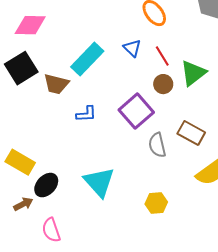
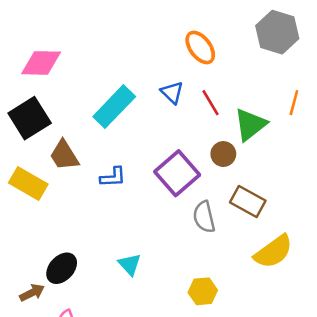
brown trapezoid: (56, 84) -> (64, 155), moved, turned 44
brown circle: (163, 84) -> (223, 154), moved
yellow rectangle: (20, 162) -> (28, 184), moved
cyan triangle: (99, 182) -> (130, 264), size x0.6

